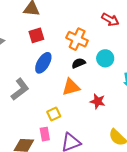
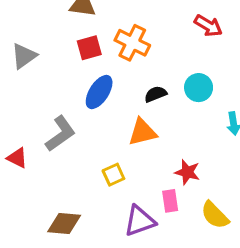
orange cross: (77, 39) -> (132, 43), moved
red star: (98, 101) -> (187, 172), moved
pink rectangle: (45, 134) -> (170, 201), moved

